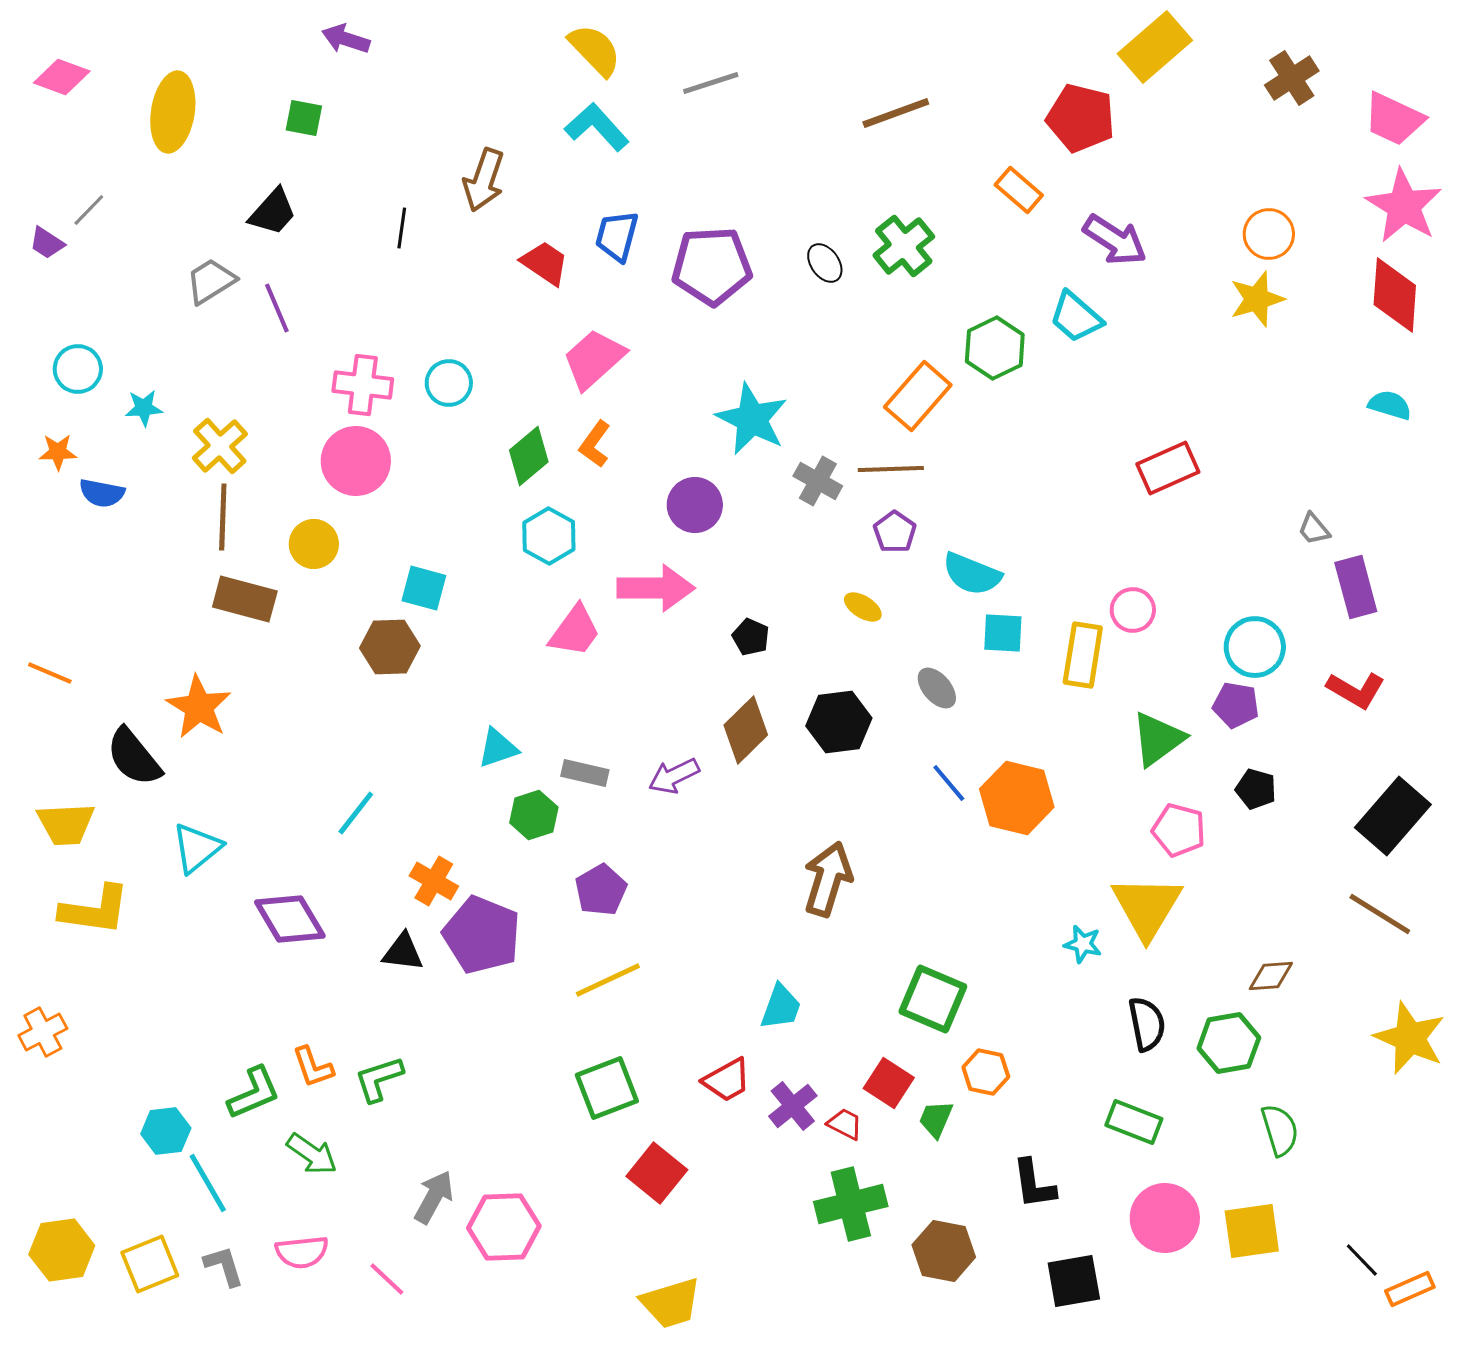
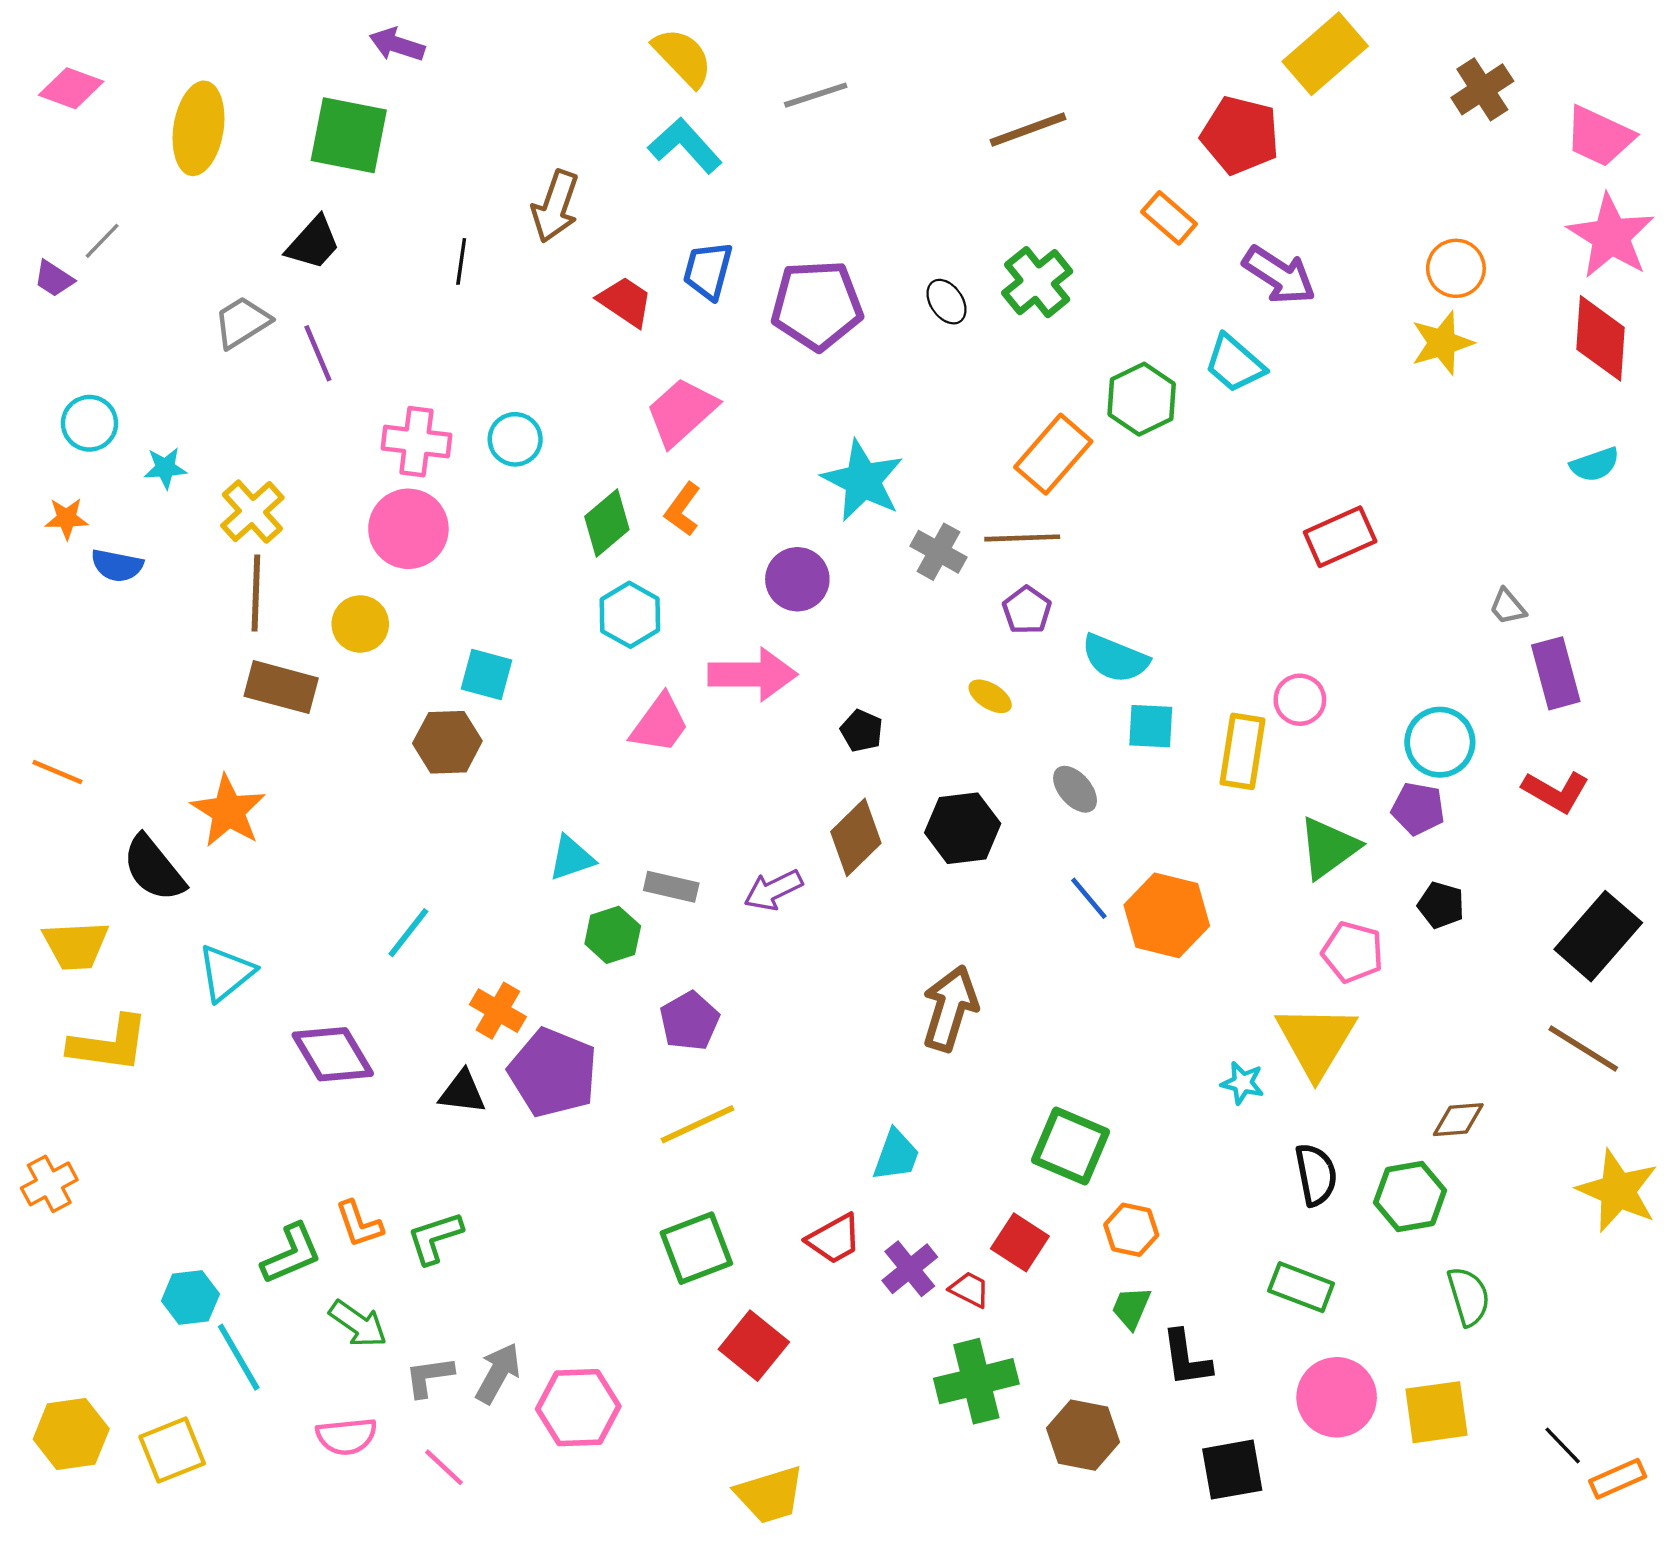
green square: (304, 118) -> (349, 135), size x1.8
cyan semicircle: (1390, 405) -> (1595, 465), turned 144
green trapezoid: (936, 1119) -> (1131, 1308), moved
gray L-shape: (224, 1266) -> (429, 1377), moved, turned -81

